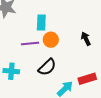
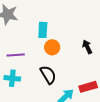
purple line: (30, 43) -> (16, 55), moved
black semicircle: (47, 67) -> (48, 75), turned -78

